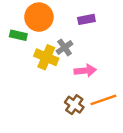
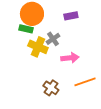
green rectangle: (18, 35) -> (26, 29), moved
brown cross: (74, 105) -> (51, 88), moved

